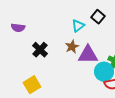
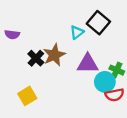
black square: (98, 17) -> (98, 23), size x1.5
brown star: (72, 47) -> (54, 55), moved, size x1.5

